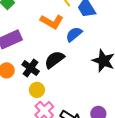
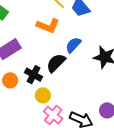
blue semicircle: (74, 34) -> (73, 45), moved

